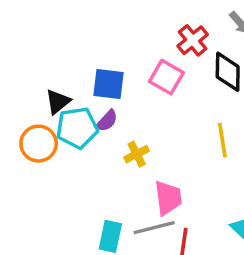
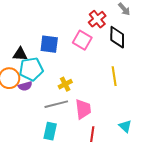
black triangle: (58, 102) -> (20, 54), turned 42
purple semicircle: (107, 121) -> (25, 86), moved, turned 32
gray line: (154, 228) -> (56, 104), moved

